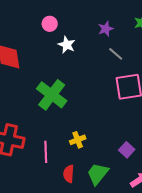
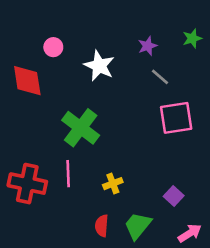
pink circle: (50, 24) -> (53, 47), moved
white star: (67, 45) -> (99, 66), size x1.4
pink line: (46, 152) -> (68, 174), moved

